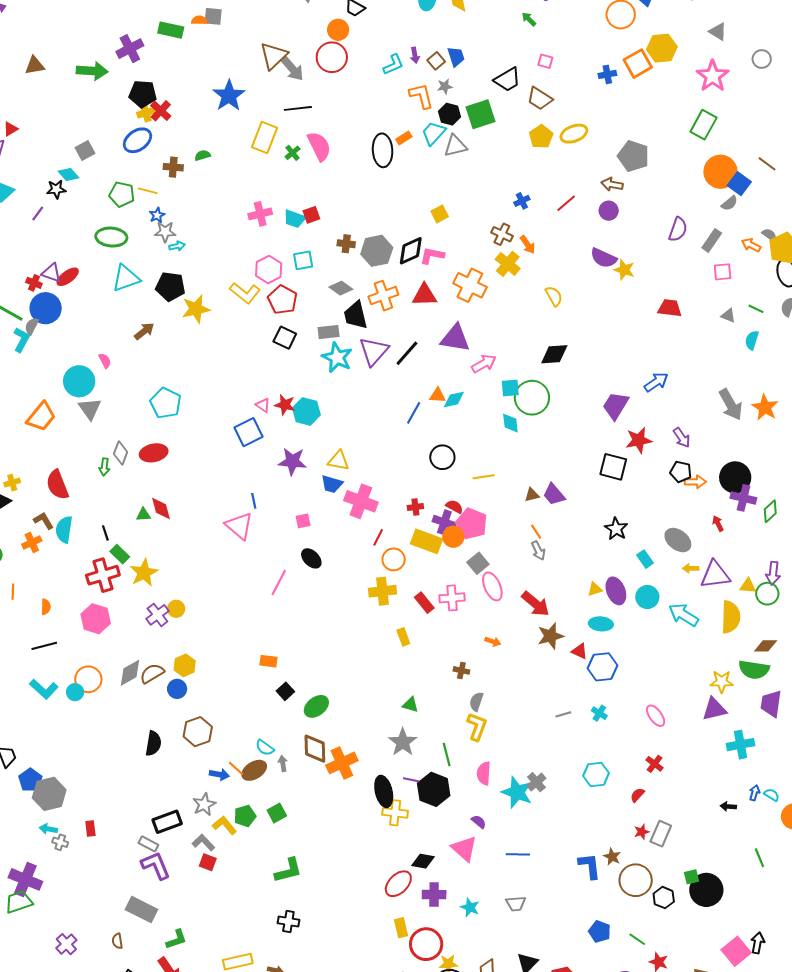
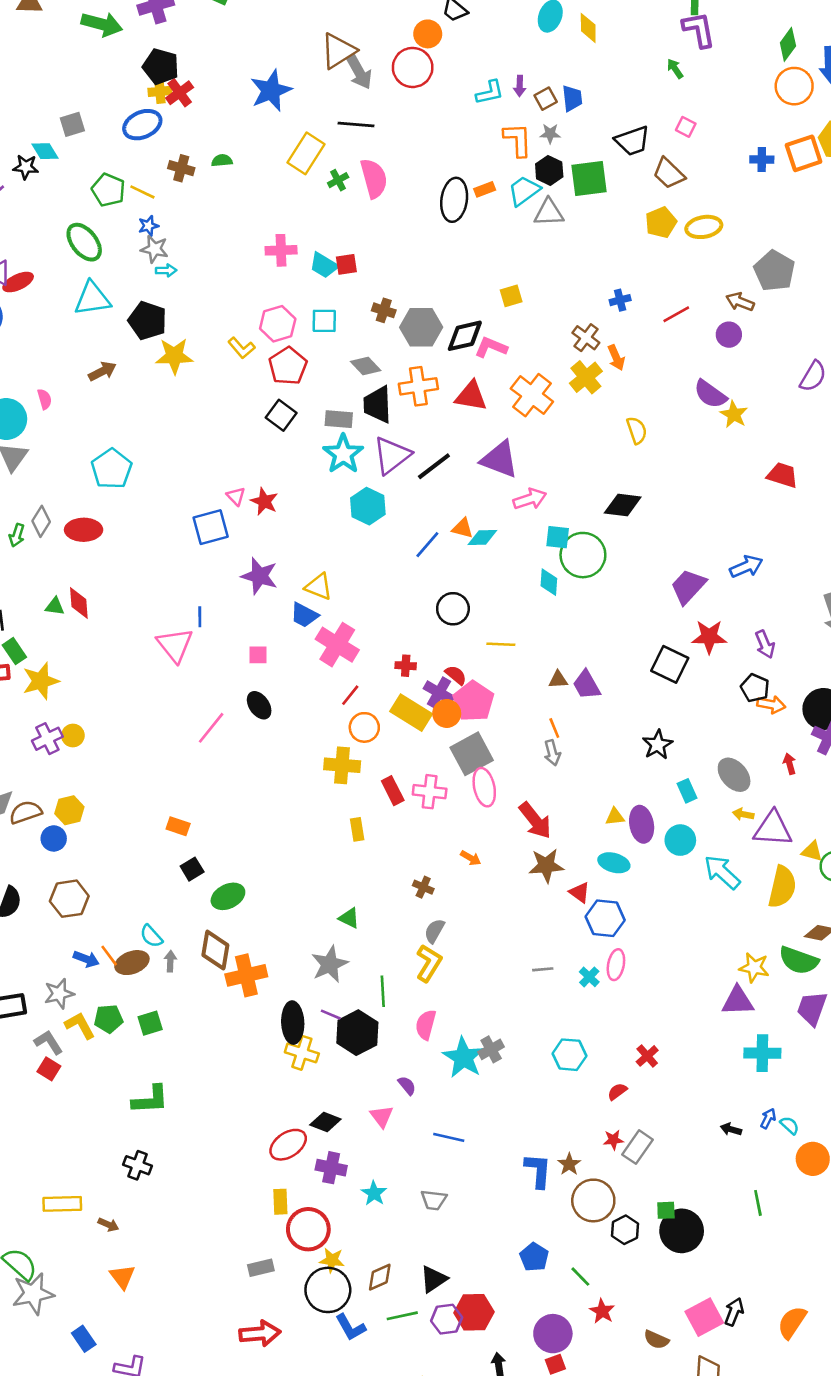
green ellipse: (111, 237) -> (84, 242), turned 36
yellow L-shape: (245, 293) -> (241, 348), size x0.7
cyan hexagon: (306, 411) -> (368, 506), moved
gray square: (478, 563) -> (472, 754), size x1.5
pink ellipse: (656, 716) -> (616, 965), moved, turned 35
pink triangle: (464, 849) -> (382, 1116), size x0.7

